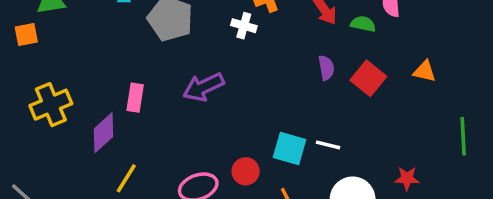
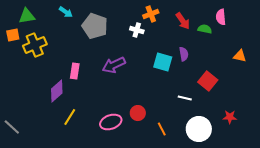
red square: (368, 78) -> (208, 81), moved
yellow cross: (51, 105) -> (35, 45), moved
cyan square: (289, 148) -> (163, 62), moved

